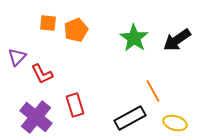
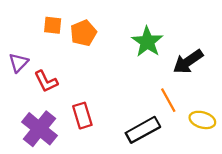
black arrow: (177, 40) -> (188, 62), moved
yellow ellipse: (175, 123) -> (202, 120), moved

